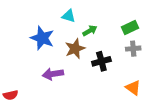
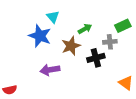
cyan triangle: (69, 16) -> (53, 17), moved, turned 32
gray cross: (133, 49) -> (110, 42), moved

